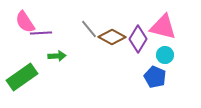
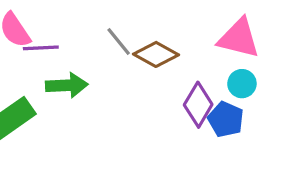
purple diamond: (138, 39) -> (198, 105), moved
green arrow: (57, 56) -> (67, 85), size x1.4

